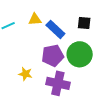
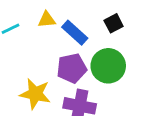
black square: (84, 23) -> (114, 23), turned -32
yellow star: (25, 74) -> (35, 94), size x1.6

